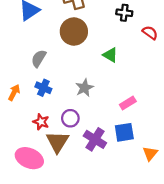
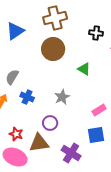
gray semicircle: (39, 58) -> (12, 77), moved
red star: (41, 122) -> (16, 134), moved
purple cross: (95, 139) -> (71, 153), moved
brown triangle: (57, 142) -> (39, 143), turned 50

